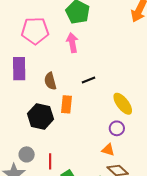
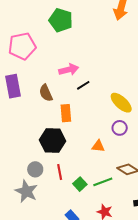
pink arrow: (72, 43) -> (69, 70), moved, turned 96
black hexagon: (41, 116) -> (53, 141), moved
orange triangle: (108, 150) -> (98, 146), moved

